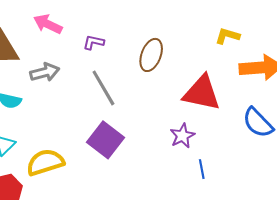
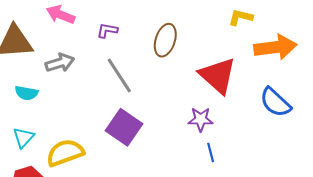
red triangle: (202, 93) -> (218, 76), turned 33
purple star: (182, 136) -> (201, 119), turned 30
blue line: (202, 169) -> (211, 153), moved

